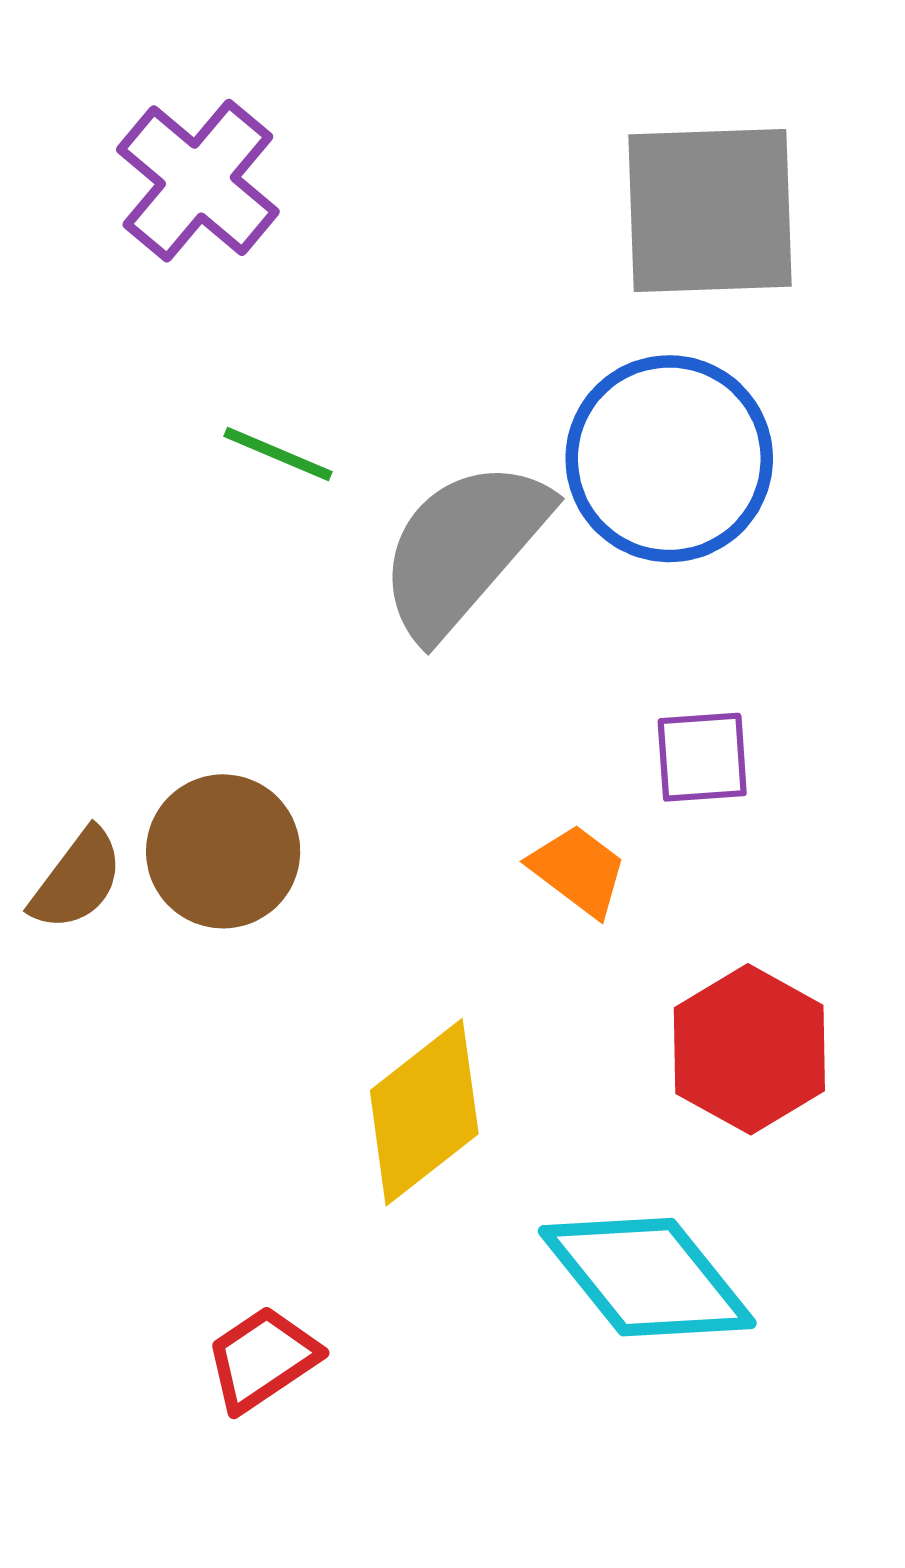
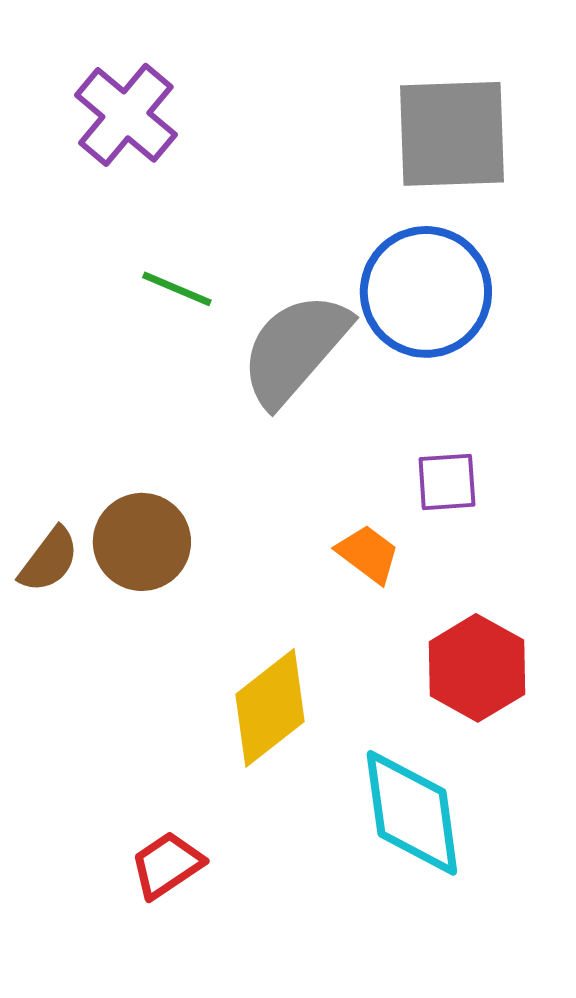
cyan diamond: (647, 1277) -> (412, 813), turned 31

